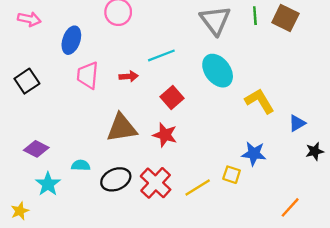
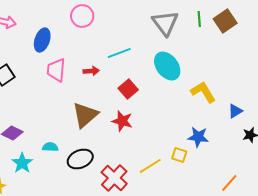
brown square: (285, 18) -> (225, 21), turned 30
brown triangle: (122, 128) -> (85, 115), turned -32
red cross: (156, 183) -> (114, 178), moved

